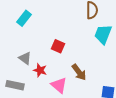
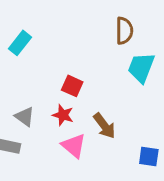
gray triangle: (25, 58) -> (25, 117), moved
red star: (40, 70) -> (63, 115), moved

